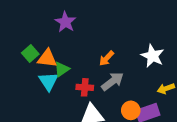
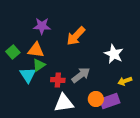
purple star: (65, 22) -> (42, 26), turned -30
orange triangle: (47, 58) -> (36, 50), moved
orange arrow: (107, 58) -> (76, 36), moved, size x1.5

